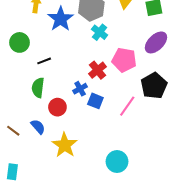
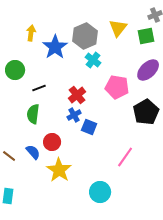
red cross: (97, 70) -> (77, 95), moved
pink line: (127, 106) -> (125, 157), moved
red circle: (57, 107) -> (52, 142), moved
cyan circle: (117, 162) -> (100, 192), moved

